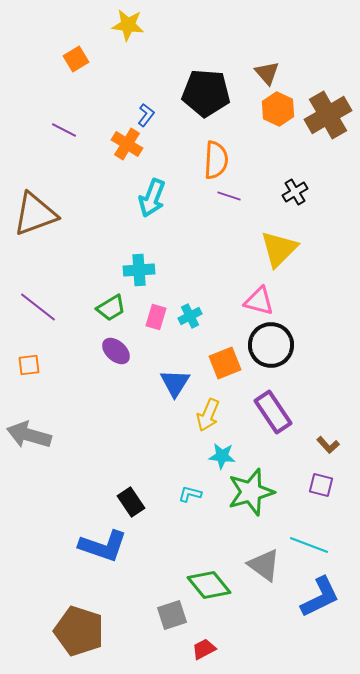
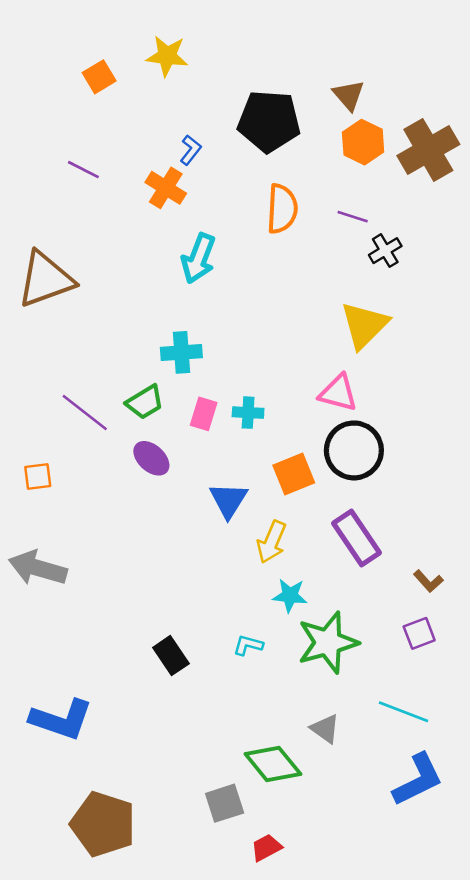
yellow star: (128, 25) -> (167, 56), moved
purple line: (229, 196) -> (353, 217), moved
purple line: (38, 307) -> (85, 413), moved
cyan cross: (190, 316) -> (248, 413), turned 30
purple square: (321, 485) -> (419, 633), turned -35
blue L-shape: (103, 546) -> (61, 720), moved
gray triangle: (264, 565) -> (325, 729), moved, size x0.7

